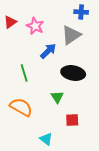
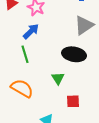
gray triangle: (71, 35) -> (84, 25), moved
blue arrow: (48, 51) -> (31, 31), moved

